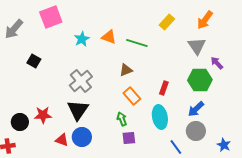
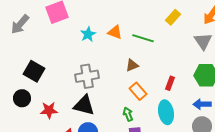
black square: (34, 61) -> (34, 71), moved, size x1.5
gray cross: (81, 81) -> (87, 76), turned 30
blue arrow: (196, 109) -> (202, 104), turned 42
black triangle: (78, 110) -> (84, 105), turned -50
black circle: (20, 122) -> (22, 98), moved

